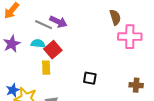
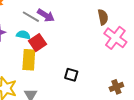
pink cross: (130, 37) -> (115, 38), turned 30
yellow rectangle: (46, 68) -> (29, 60), size x1.5
brown cross: (136, 85) -> (116, 87), turned -32

